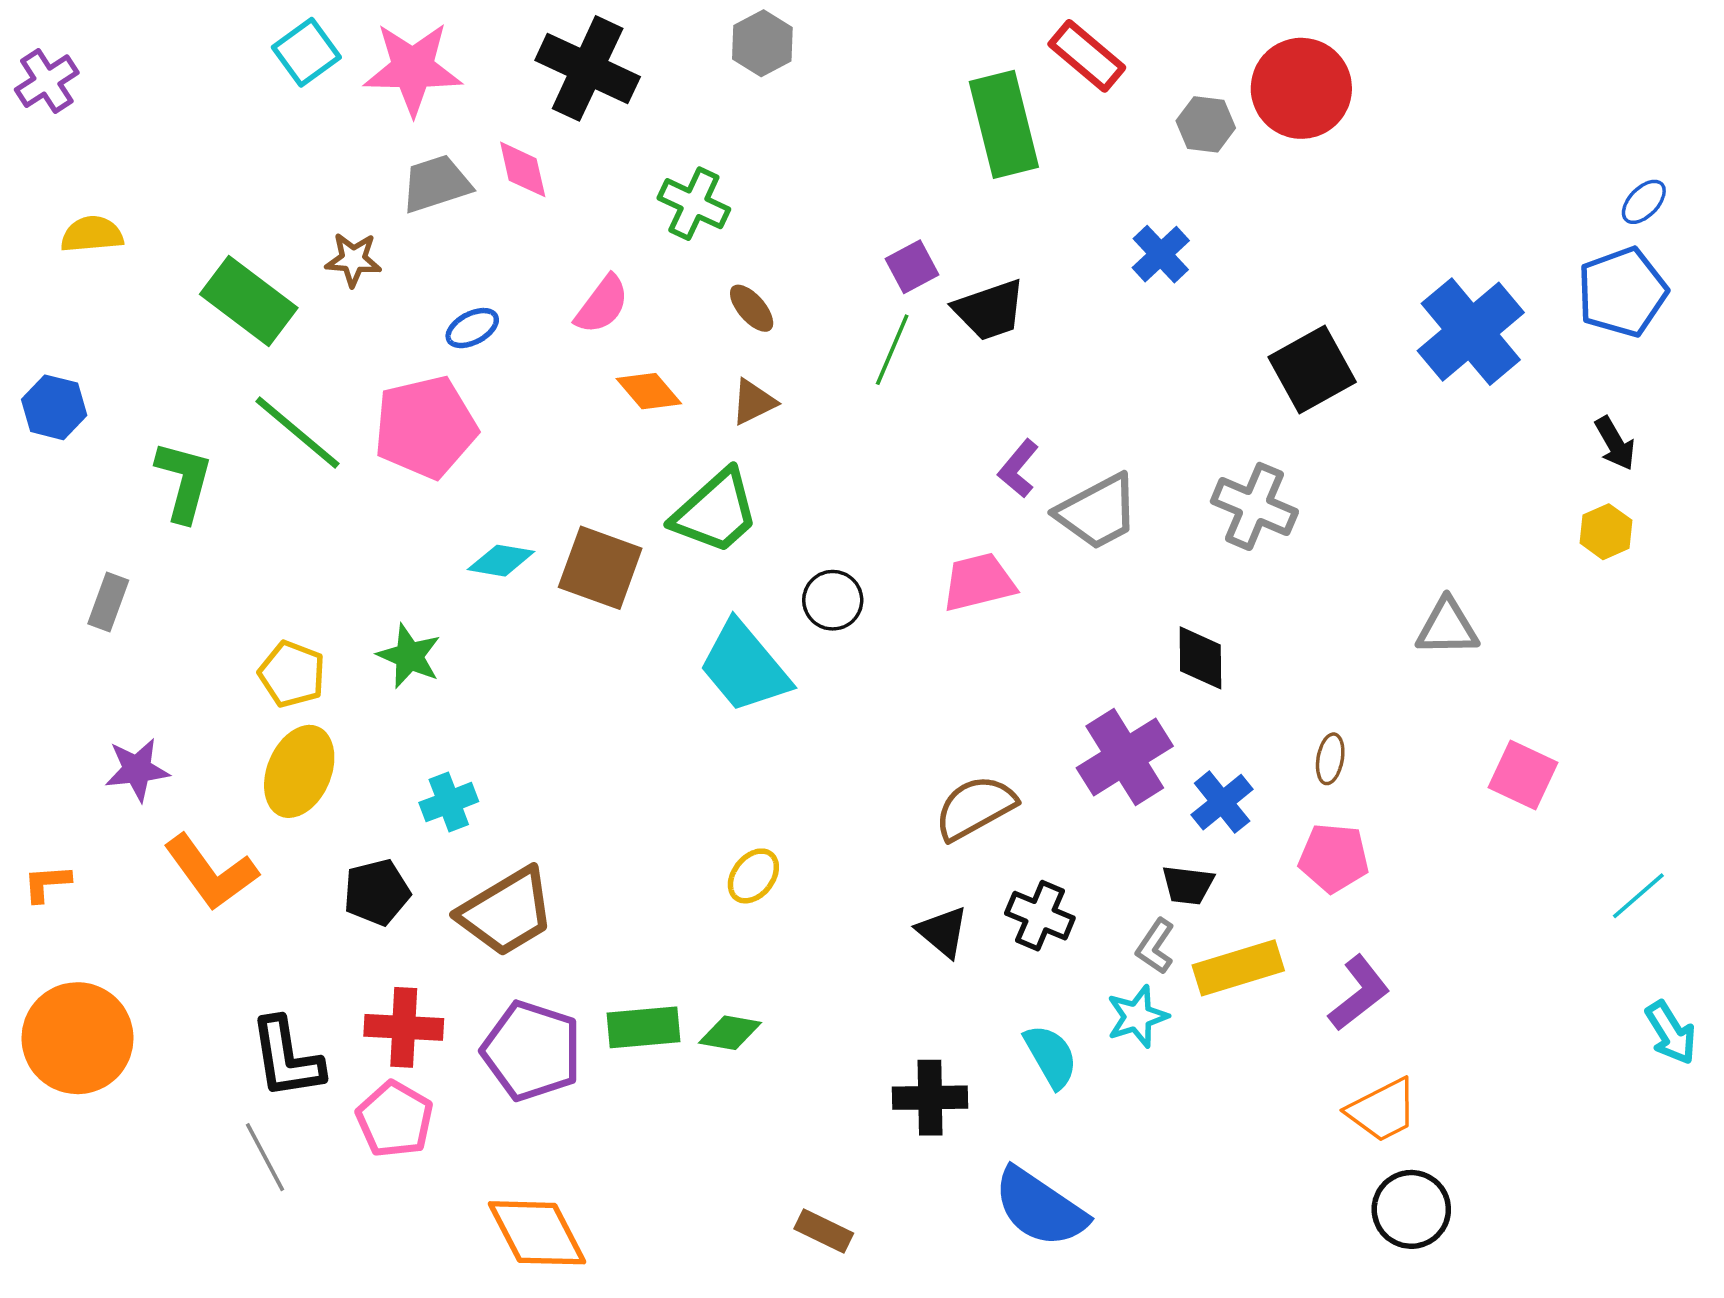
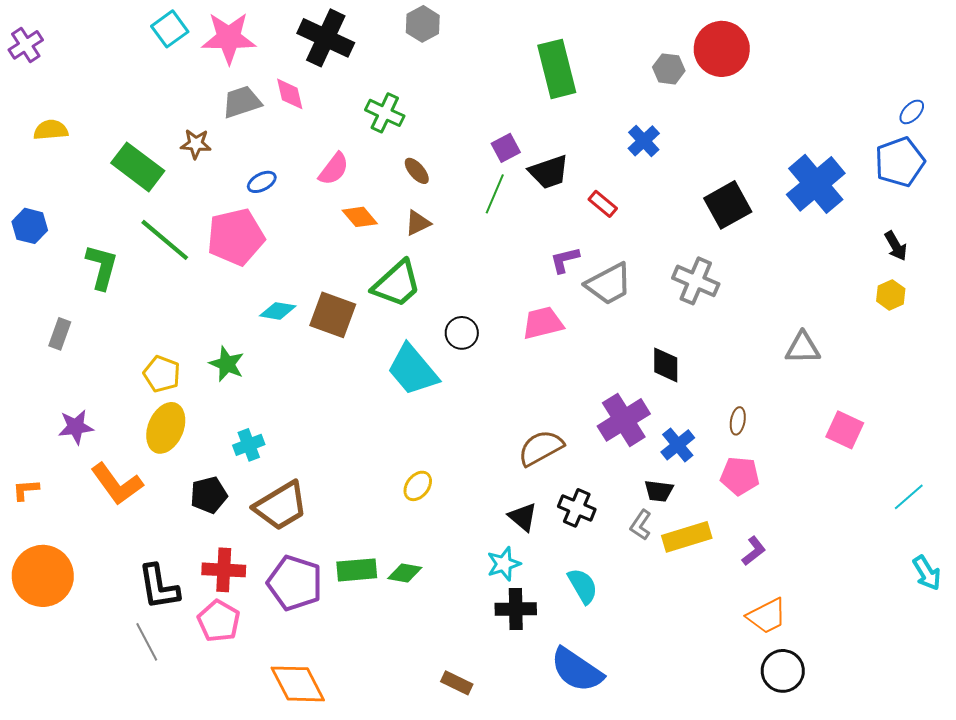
red rectangle: (1087, 56) -> (603, 204), moved, size x0.7
purple L-shape: (1018, 469) -> (565, 260), turned 36
purple L-shape: (1359, 993) -> (754, 551), size x0.7
cyan star: (1137, 1017) -> (504, 564), moved

